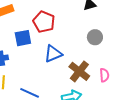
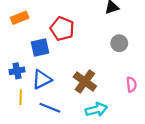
blue triangle: (53, 54) -> (42, 79), moved
brown cross: (79, 71) -> (85, 82), moved

